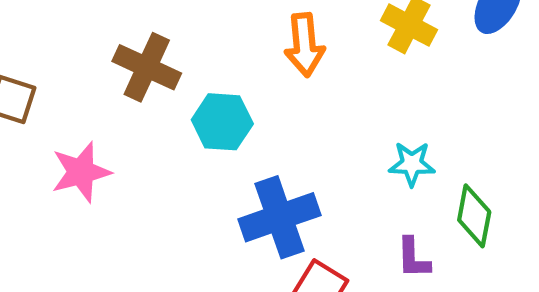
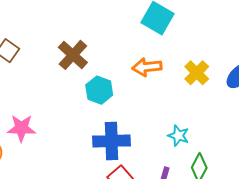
orange arrow: (305, 45) -> (147, 67), turned 72
pink star: (81, 172) -> (21, 128), moved

